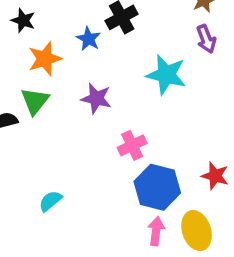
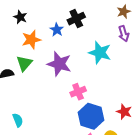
purple star: (96, 98) -> (59, 64), size x1.4
cyan semicircle: (50, 201) -> (18, 120), moved, turned 104

